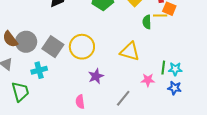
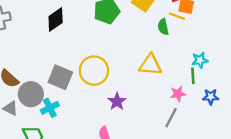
yellow line: (160, 15) -> (177, 16), turned 32
gray circle: (26, 42) -> (31, 94), moved
cyan star: (175, 69) -> (200, 60), moved
gray line: (123, 98) -> (171, 118), moved

